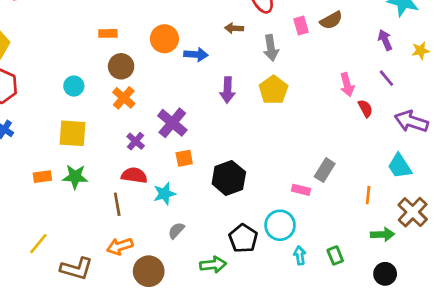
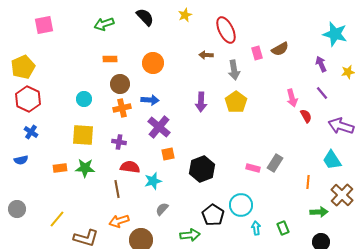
blue arrow: (196, 54) -> (150, 100), moved
orange cross: (124, 98) -> (122, 108), turned 36
purple cross: (136, 141) -> (119, 142), moved, turned -32
pink rectangle: (301, 190) -> (253, 168), moved

